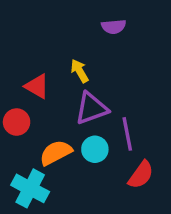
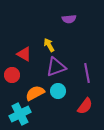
purple line: (127, 134) -> (87, 73), moved
cyan cross: (30, 188) -> (20, 114), turned 35

